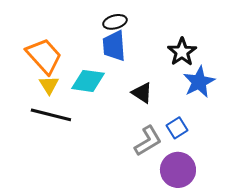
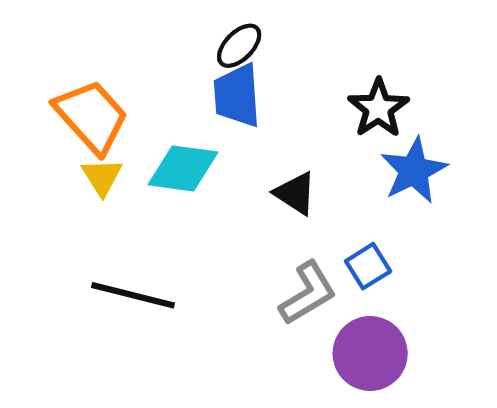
black ellipse: (115, 22) -> (239, 46), turned -30
black line: (51, 115) -> (133, 295), moved

